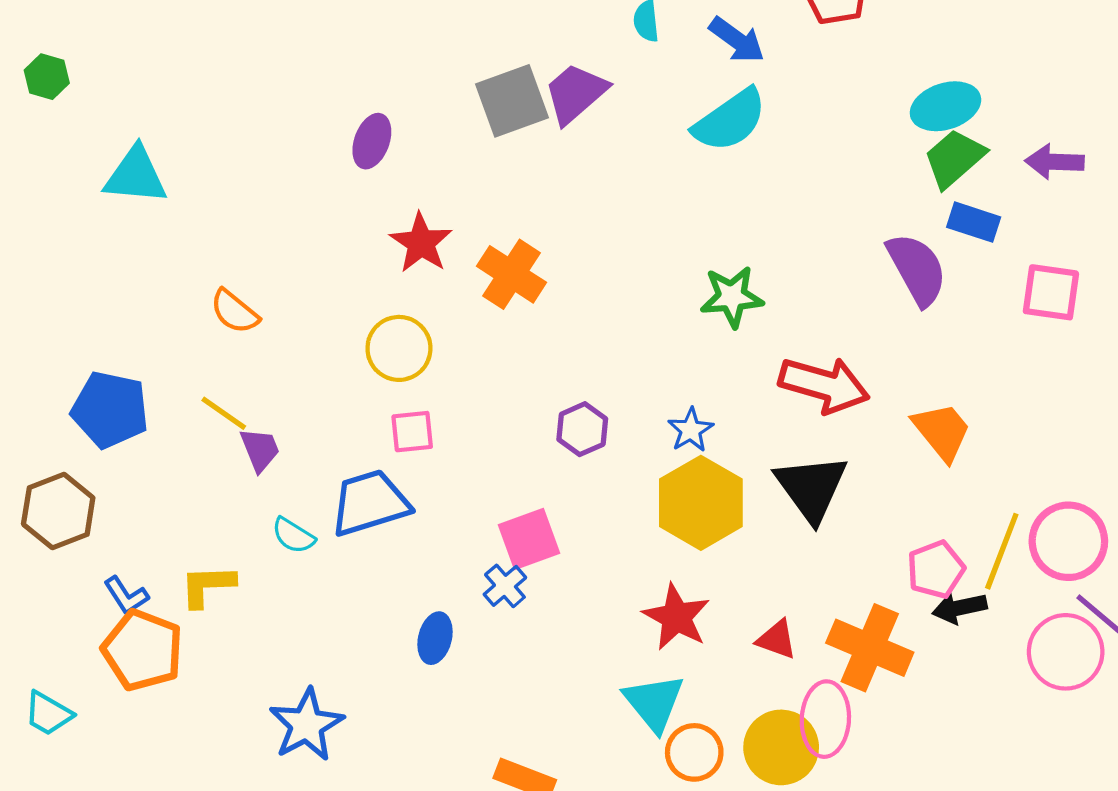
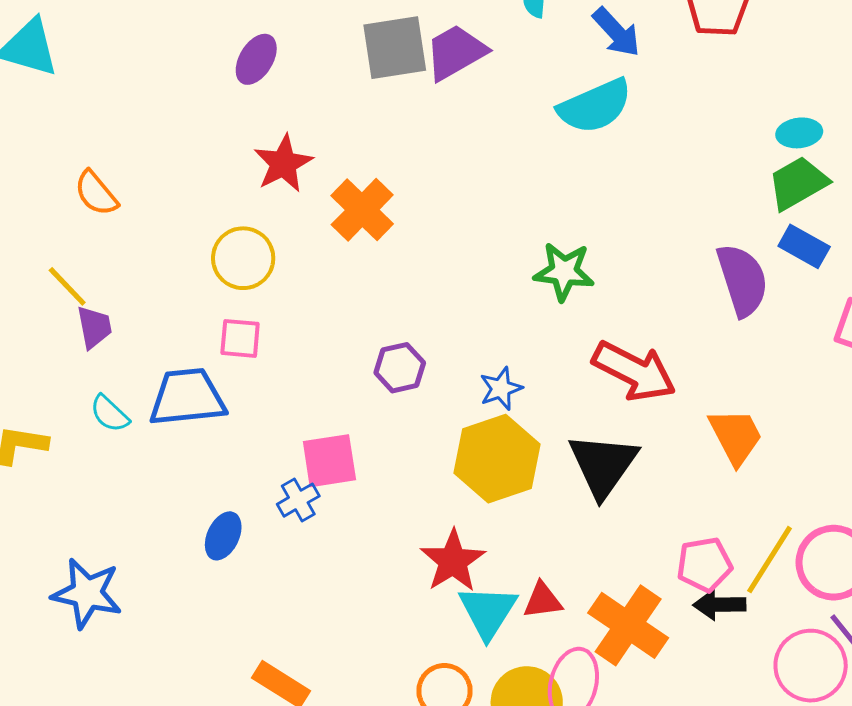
cyan ellipse: (945, 106) -> (799, 133), size x0.7
red triangle: (777, 639) -> (543, 600), turned -39
cyan triangle: (654, 703) -> (488, 612), moved
blue star: (307, 725) -> (87, 593), turned 30

